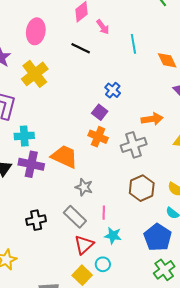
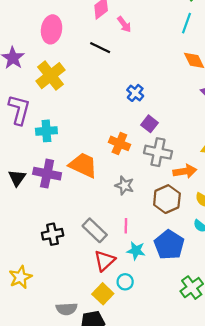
cyan line: (133, 44) -> (186, 23), moved, turned 30
purple square: (100, 112) -> (149, 124), moved
orange arrow: (152, 119) -> (185, 171), moved
cyan cross: (24, 136) -> (46, 131), moved
gray cross: (134, 145) -> (158, 152), turned 30
gray star: (84, 187) -> (124, 185), moved
blue pentagon: (158, 237) -> (169, 245), moved

